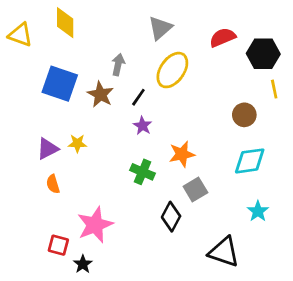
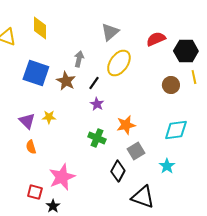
brown circle: (244, 115) -> (171, 85), moved
purple triangle: (48, 149) -> (27, 121), turned -48
cyan star: (258, 211) -> (167, 166), moved
black triangle: (224, 252) -> (143, 197), moved

